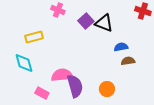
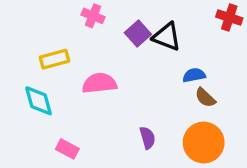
brown semicircle: (128, 61) -> (205, 98), turned -128
pink semicircle: (62, 75) -> (99, 83), moved
purple semicircle: (75, 86) -> (148, 138), moved, size x0.6
orange circle: (107, 89) -> (204, 143), moved, size x1.6

